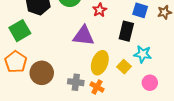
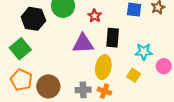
black rectangle: (126, 31) -> (113, 38), moved
yellow square: (124, 67) -> (134, 75), moved
pink circle: (150, 83) -> (164, 66), moved

